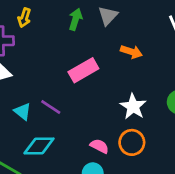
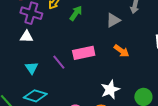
green arrow: (75, 19) -> (76, 13), moved
purple line: (51, 107) -> (59, 62), moved

